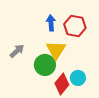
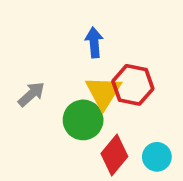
red hexagon: (75, 26) -> (133, 85), moved
cyan circle: (78, 78) -> (157, 157), moved

